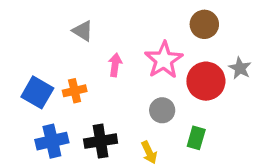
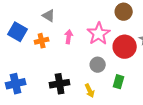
orange cross: (75, 91) -> (42, 41), moved
blue square: (37, 92) -> (18, 32), moved
blue cross: (52, 141) -> (16, 84), moved

